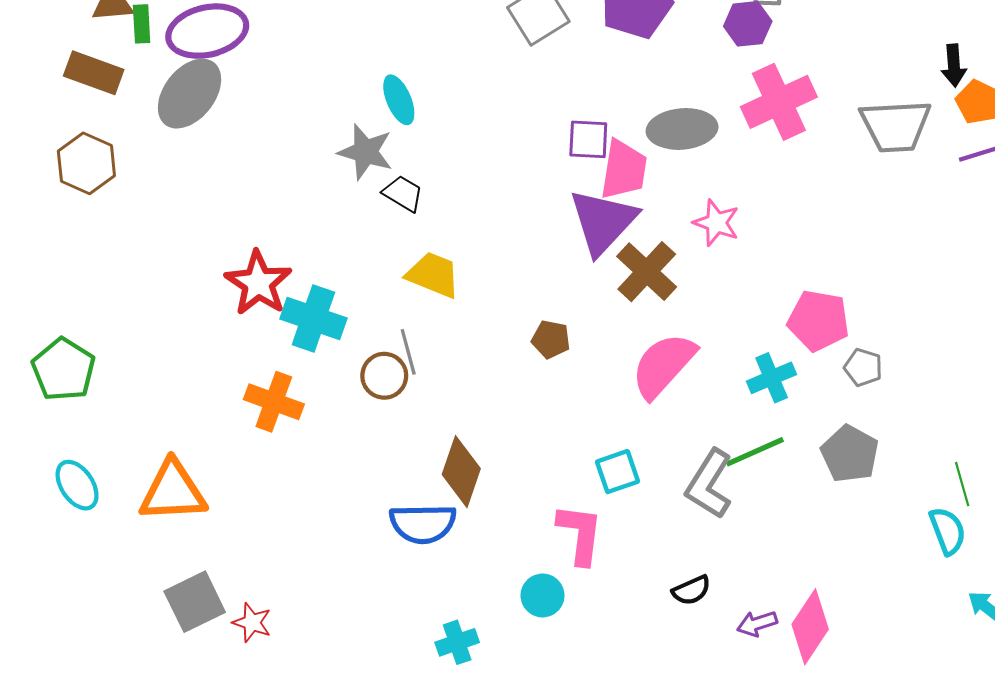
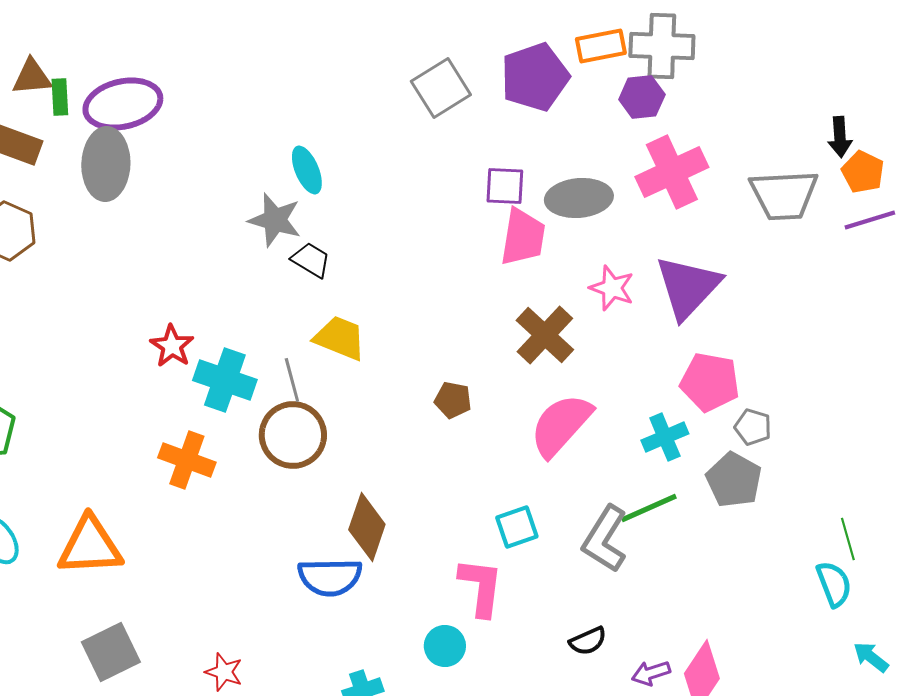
gray ellipse: (190, 94) -> (106, 164), turned -36
purple square: (588, 139) -> (505, 186), moved
purple triangle: (603, 222) -> (688, 287), moved
red star: (258, 283) -> (172, 346), size x0.7
gray line: (408, 352) -> (292, 380), moved
brown circle: (384, 376) -> (293, 435), size x1.5
gray pentagon: (850, 454) -> (734, 480), moved
red star: (252, 623) -> (224, 672), moved

